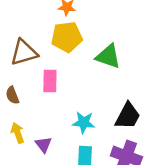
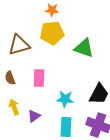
pink rectangle: (50, 81) -> (39, 78), moved
purple triangle: (43, 145) -> (34, 116), turned 32

